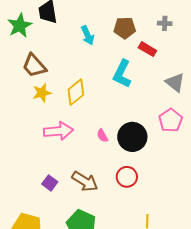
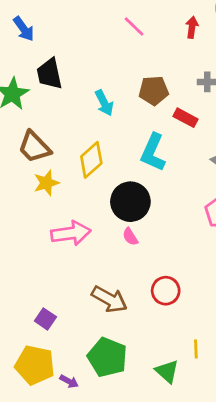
yellow diamond: (76, 92) -> (91, 160), moved
black circle: (132, 137) -> (130, 202), moved
purple square: (50, 183) -> (45, 319), moved

